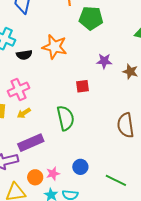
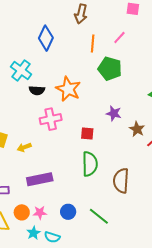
pink cross: (19, 90) -> (51, 119), moved
green semicircle: (66, 118) -> (90, 164), moved
purple rectangle: (31, 143) -> (40, 179), moved
green line: (116, 180) -> (99, 216), moved

